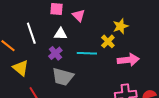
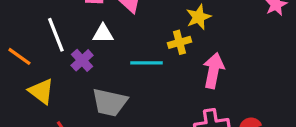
yellow cross: (108, 41) -> (180, 42), turned 32
purple cross: (55, 53) -> (82, 60), moved
pink arrow: (128, 60) -> (214, 70), turned -70

